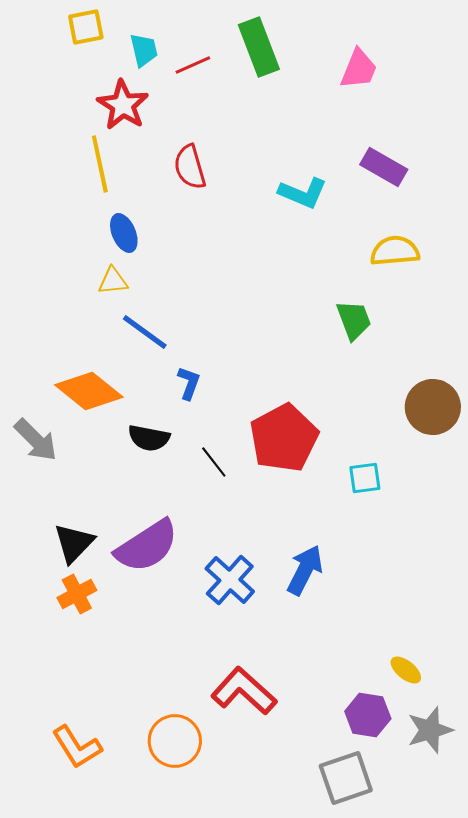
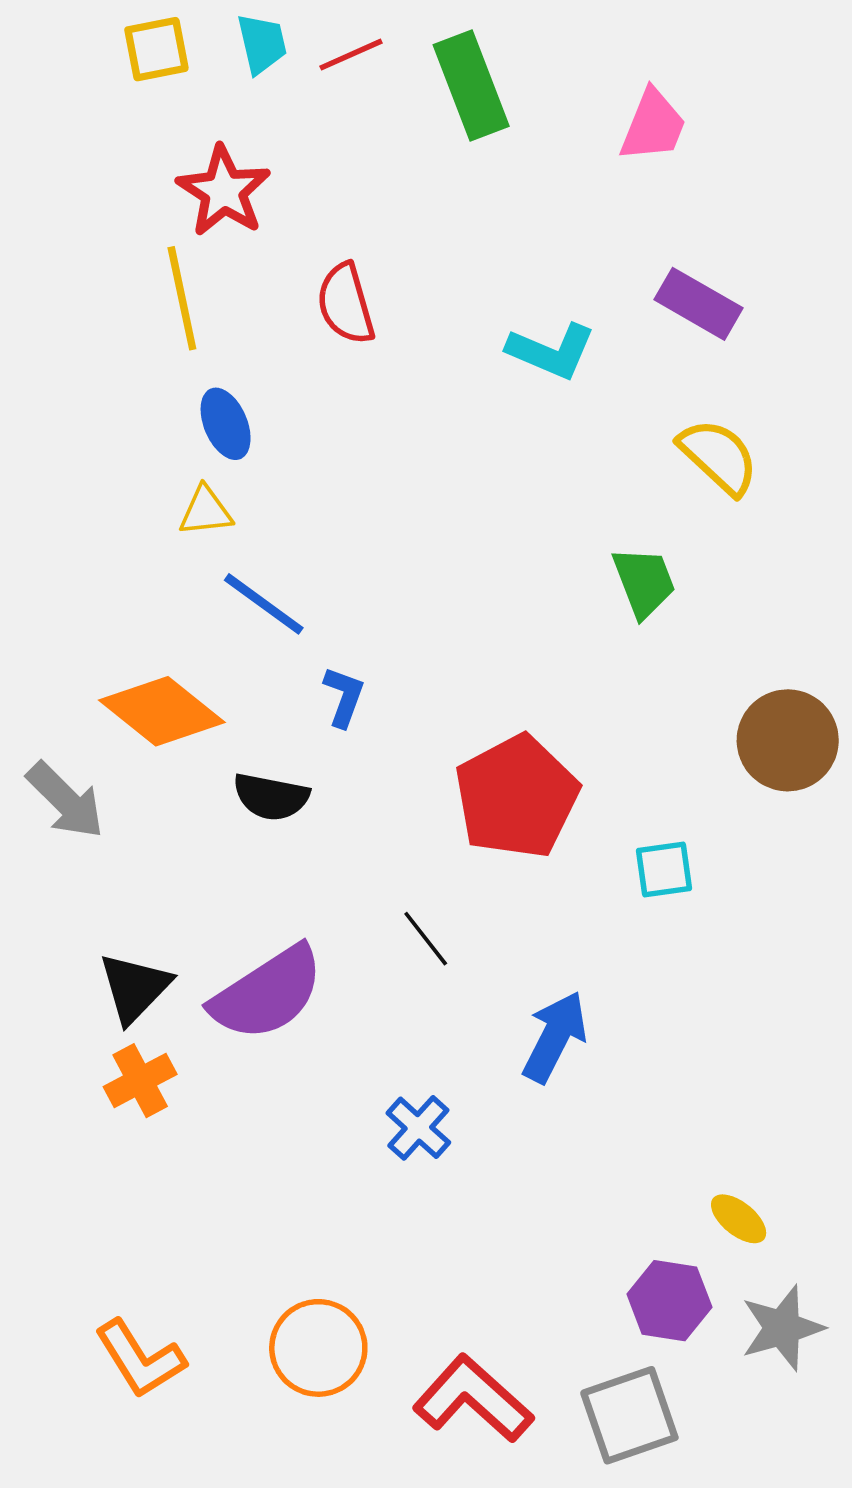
cyan trapezoid: (144, 50) -> (262, 44), moved
red line: (193, 65) -> (351, 55), moved
yellow semicircle: (395, 251) -> (719, 457), turned 48
black line: (214, 462) -> (426, 939), moved
blue cross: (230, 580) -> (418, 1128), moved, size x0.7
red L-shape: (244, 691) -> (473, 1399), moved

